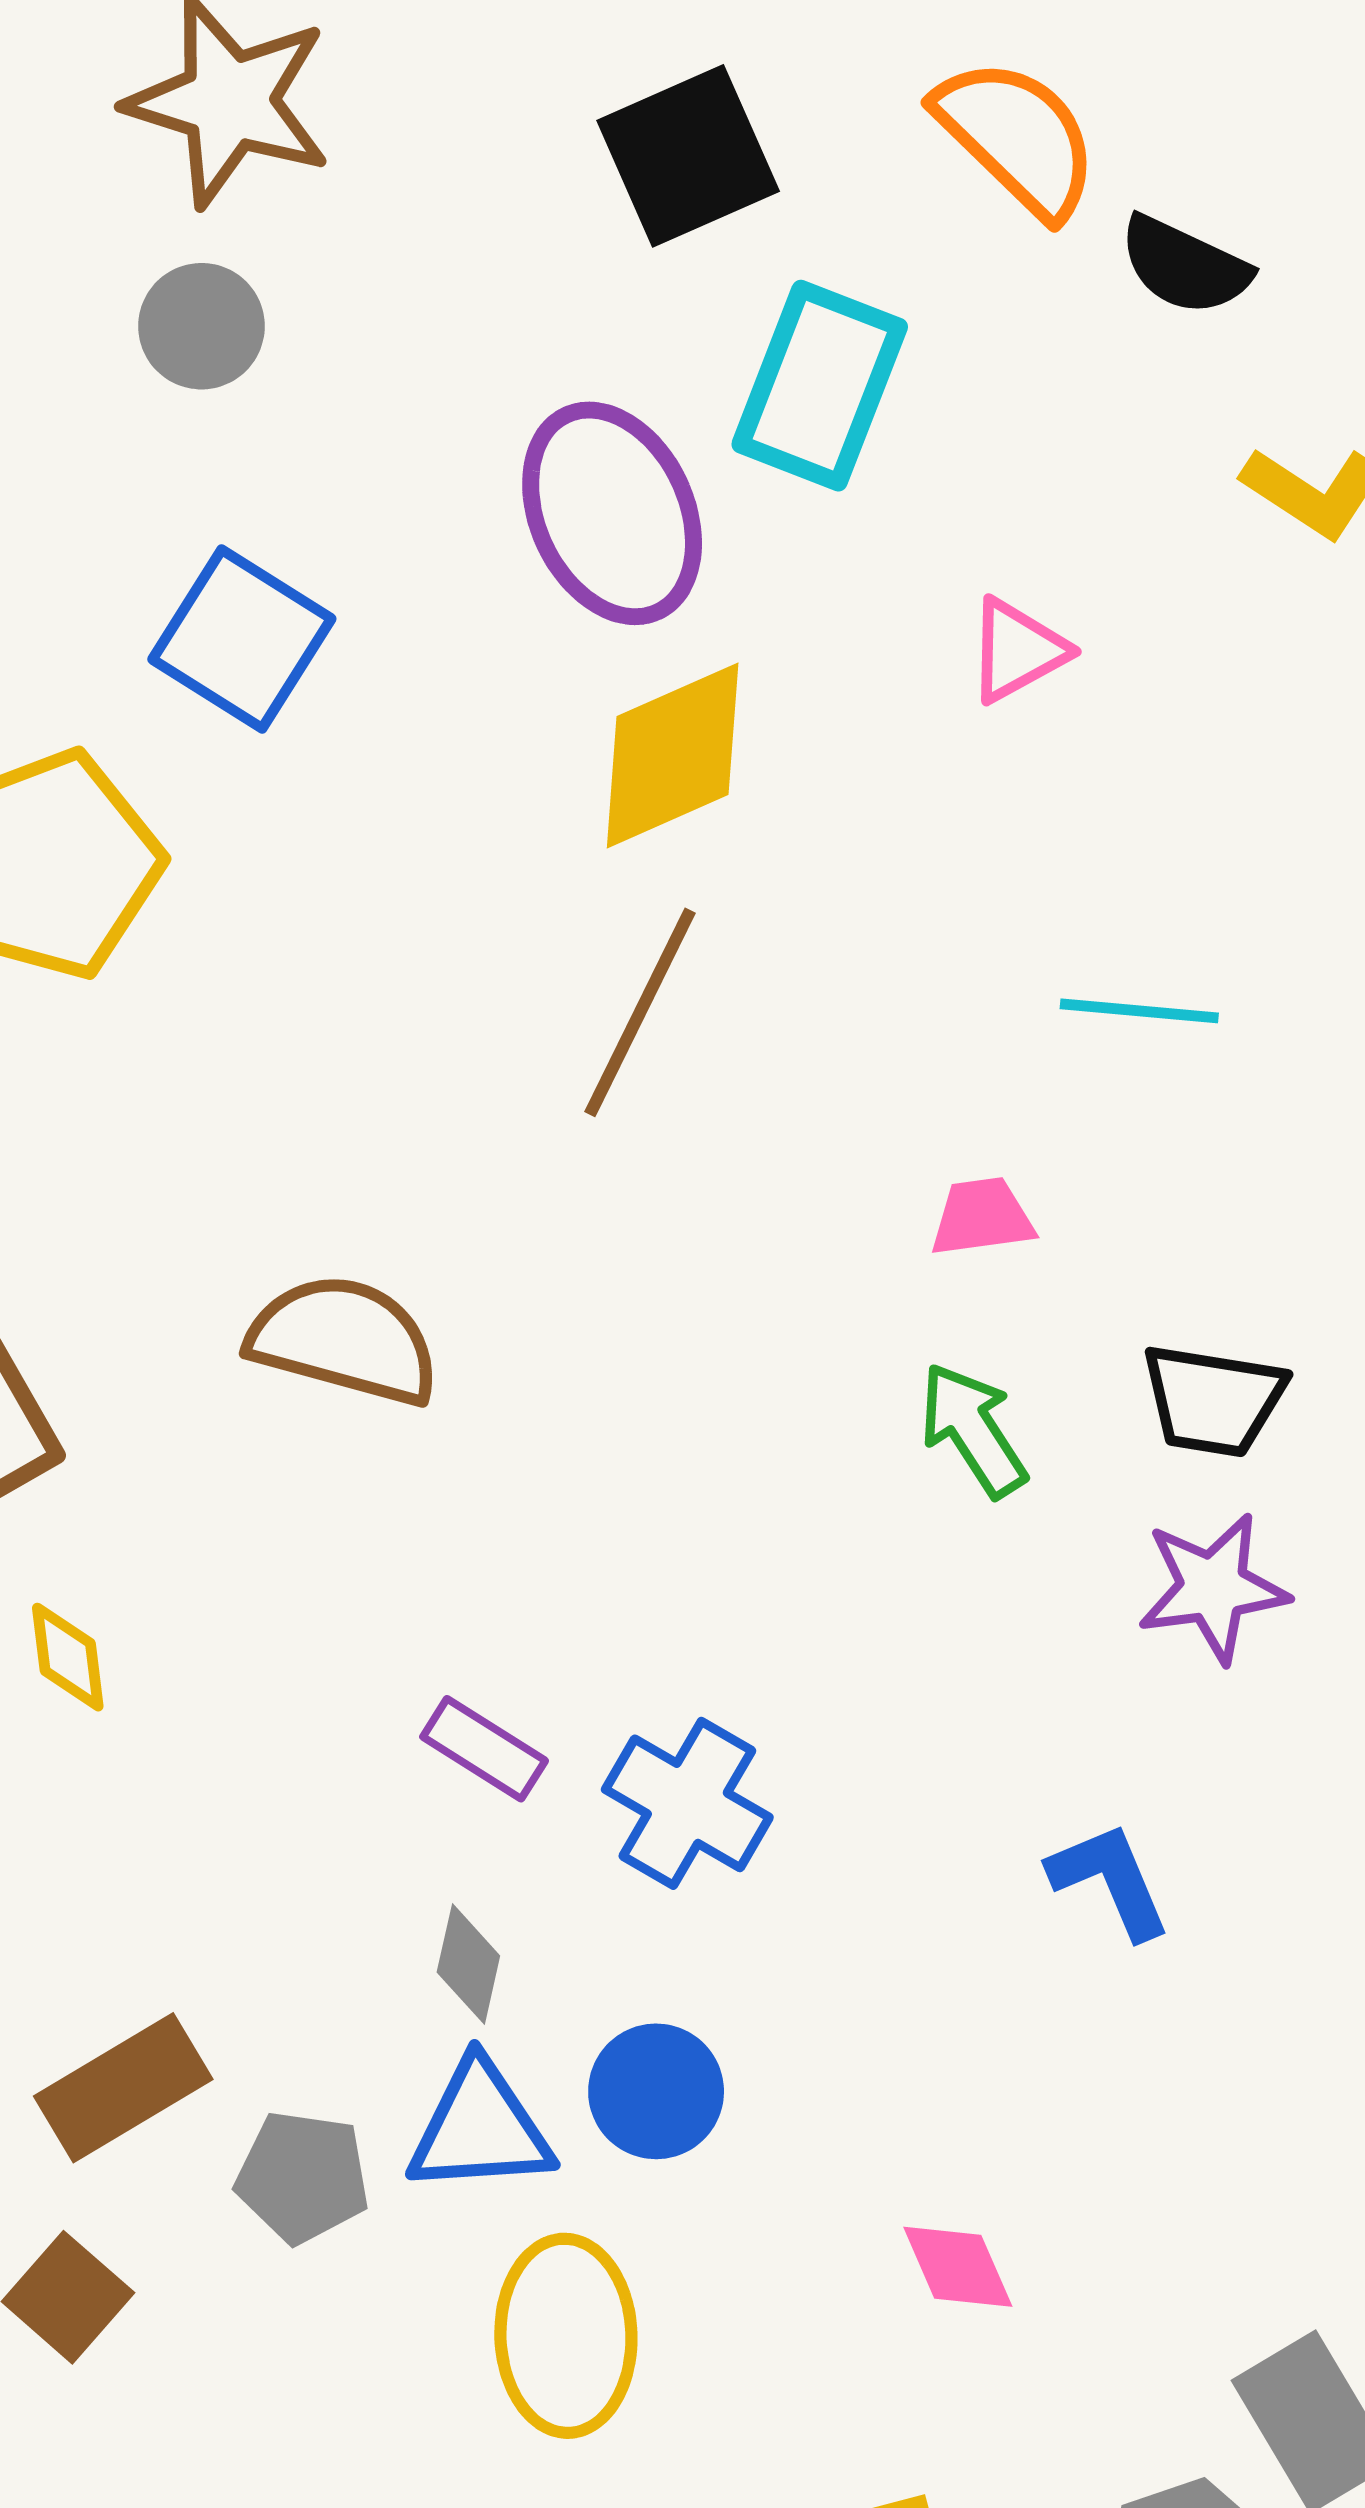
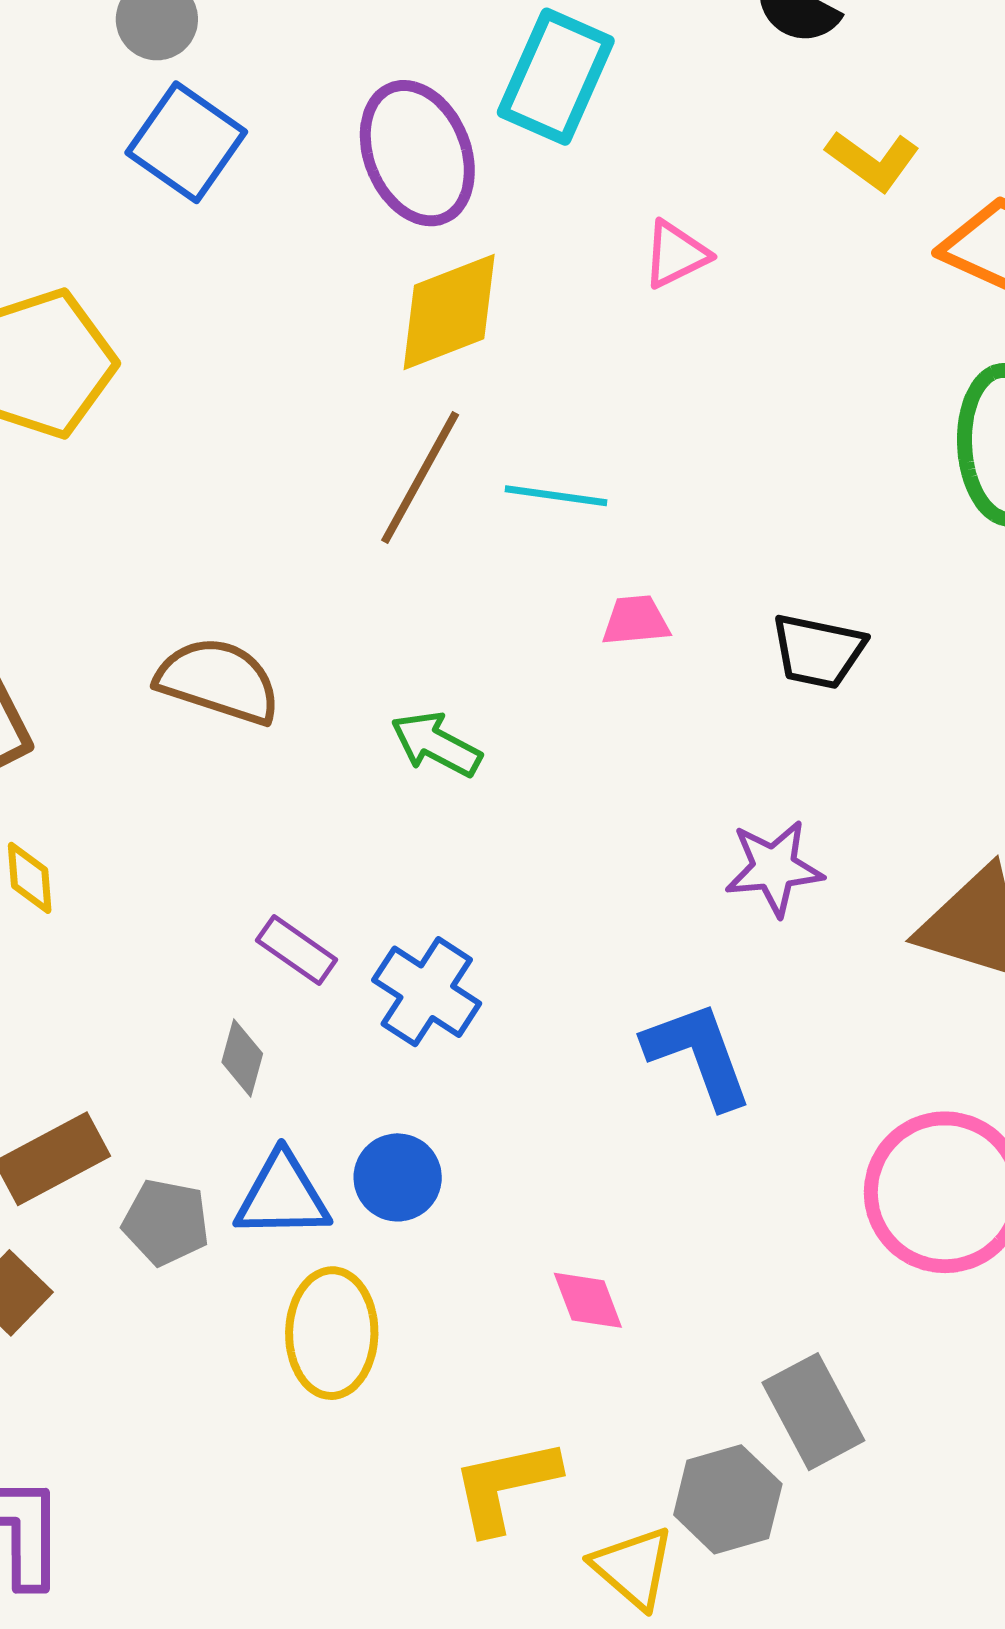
blue square: (242, 639) -> (186, 142), moved
cyan line: (1139, 1011) -> (556, 496), moved
black trapezoid: (1213, 1400) -> (818, 651), moved
green arrow: (973, 1430) -> (436, 744), moved, turned -32
blue L-shape: (1110, 1880) -> (698, 1054), size x1.4
gray diamond: (468, 1964) -> (242, 1058), moved

